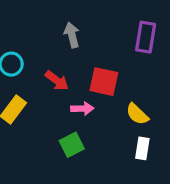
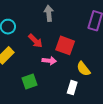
green square: (72, 145) -> (30, 81), moved
white rectangle: (142, 148) -> (72, 88), moved

